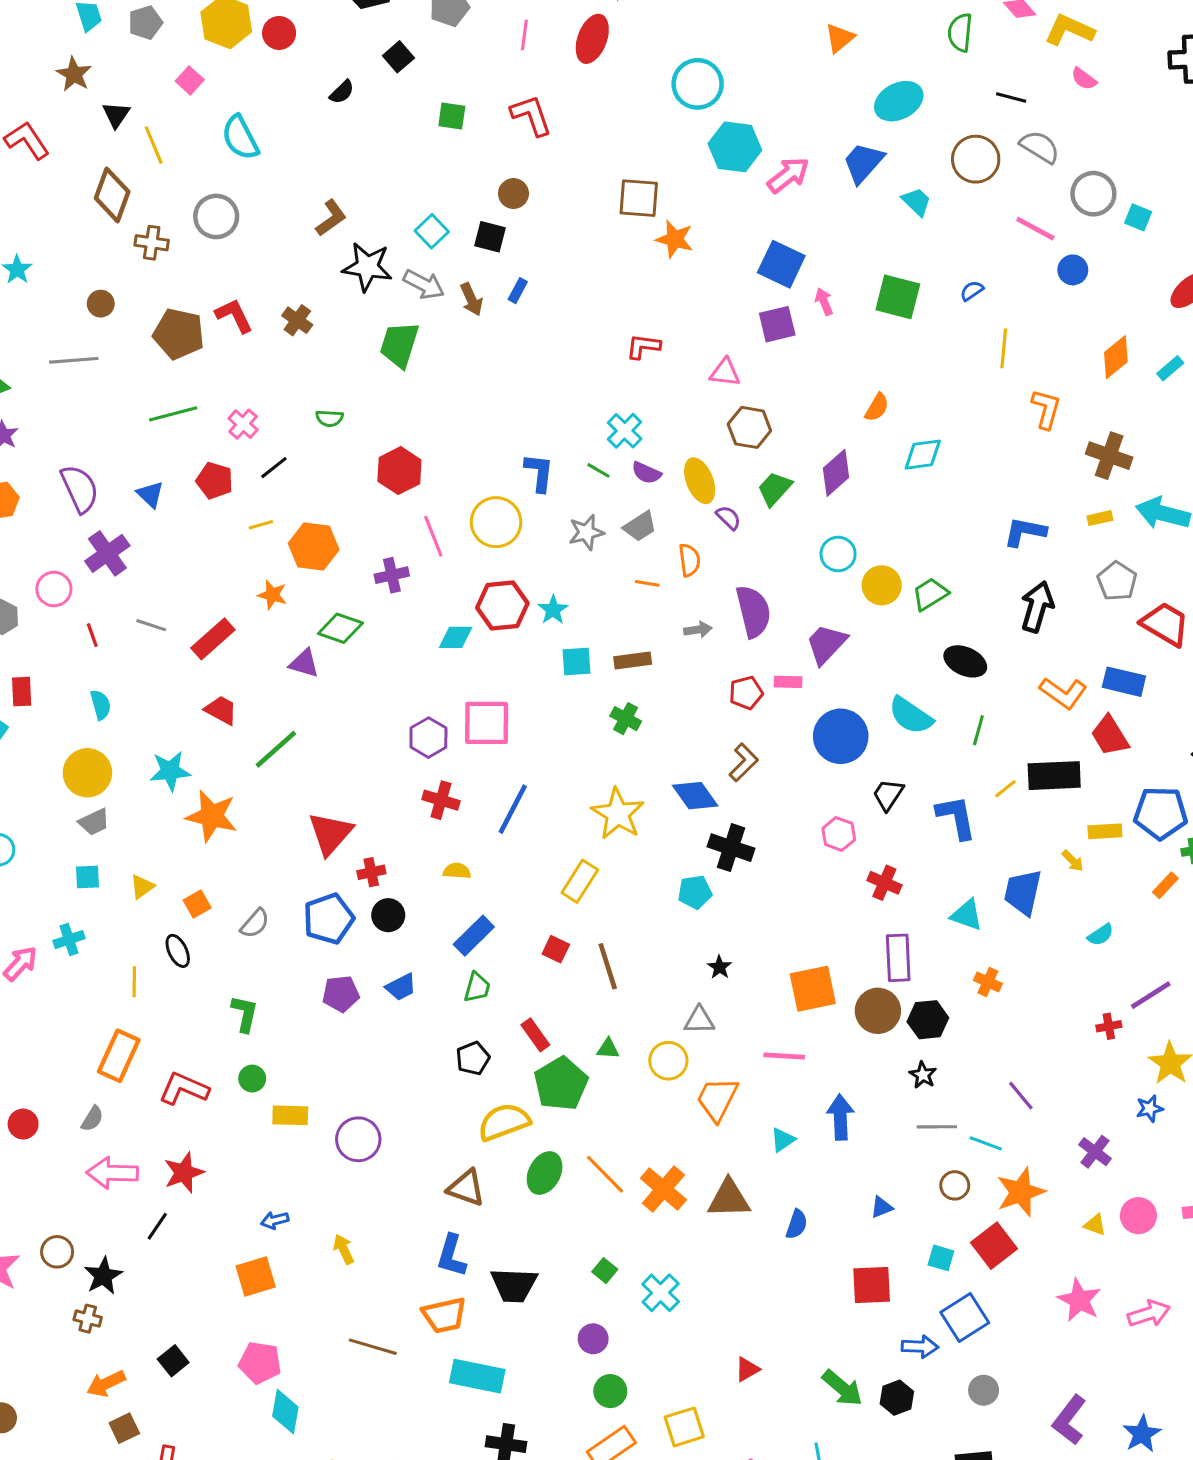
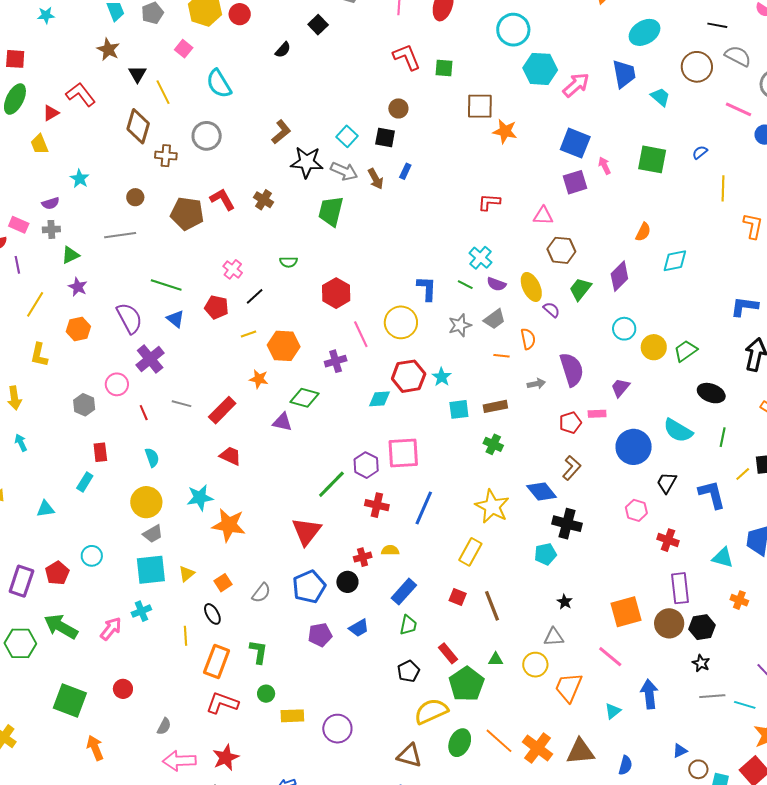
green square: (452, 116) -> (444, 68), moved
blue trapezoid: (863, 163) -> (624, 74), turned 132
green line: (173, 414) -> (166, 285), moved, turned 36
purple trapezoid: (826, 644) -> (620, 388), size x0.7
green line: (276, 749) -> (331, 484), moved
red cross: (371, 872) -> (363, 557), moved
cyan square: (88, 877) -> (151, 570), size x1.8
orange rectangle: (119, 1056) -> (217, 661), moved
pink line: (784, 1056) -> (610, 657), turned 40
red circle: (23, 1124) -> (123, 689), moved
brown circle: (955, 1185) -> (698, 769), moved

